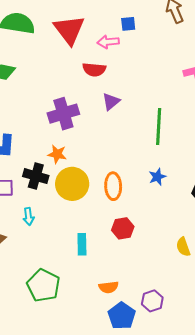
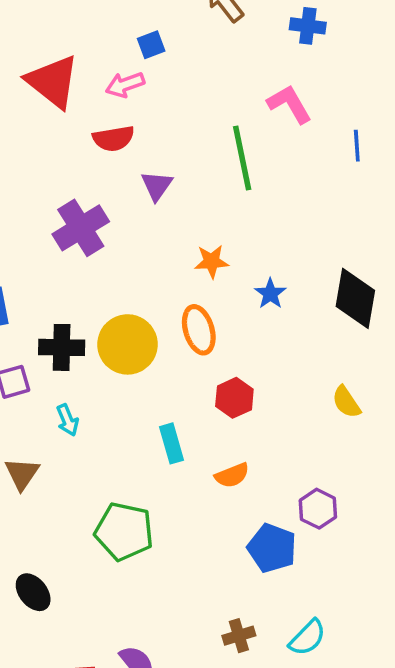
green line: (159, 127) -> (242, 158), moved
orange star: (57, 154) -> (212, 261), moved
orange semicircle: (109, 287) -> (232, 475), moved

